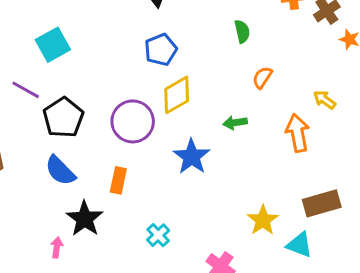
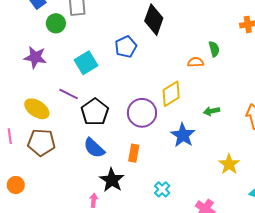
blue pentagon: (161, 50) -> (126, 47), moved
orange semicircle: (262, 77) -> (196, 62), moved, turned 56
yellow star: (263, 220) -> (229, 164), moved

